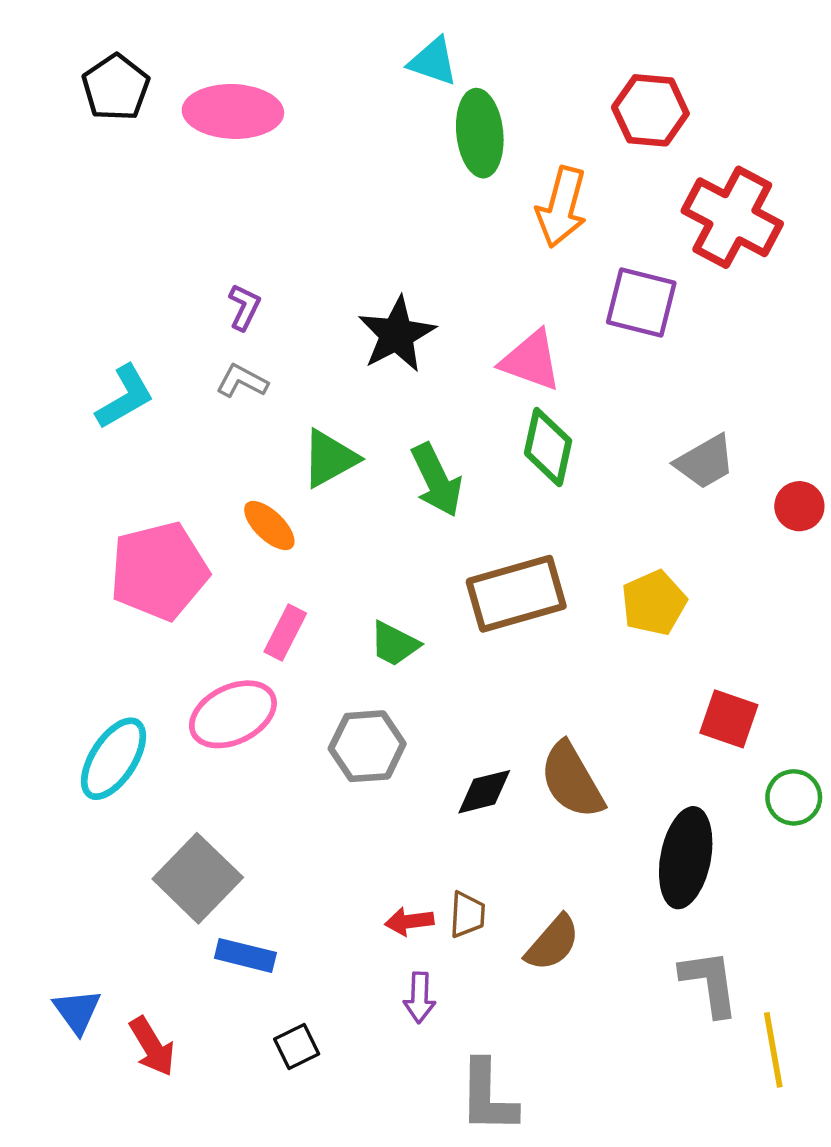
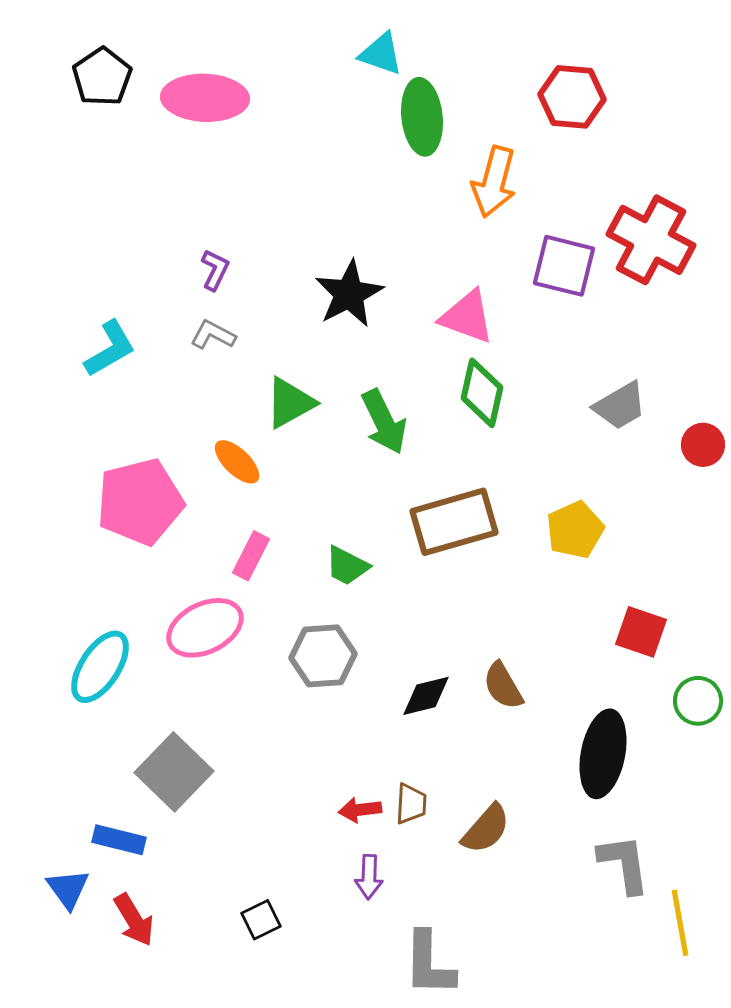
red cross: (732, 217) -> (651, 240), moved
brown semicircle: (572, 780) -> (503, 686), size x0.7
blue rectangle: (245, 955) -> (119, 840), moved

